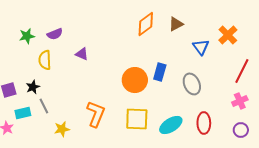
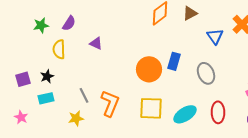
purple semicircle: (55, 34) -> (69, 23), turned -35
gray line: (44, 106) -> (84, 95), moved
cyan rectangle: (23, 113) -> (46, 98), moved

